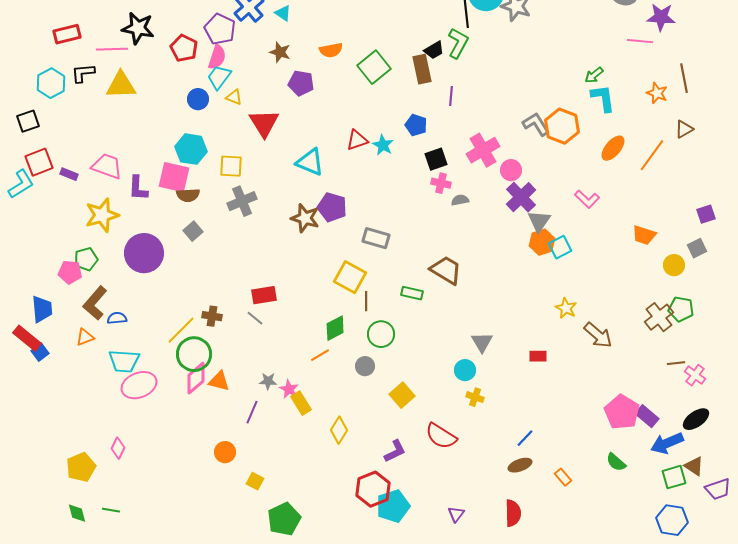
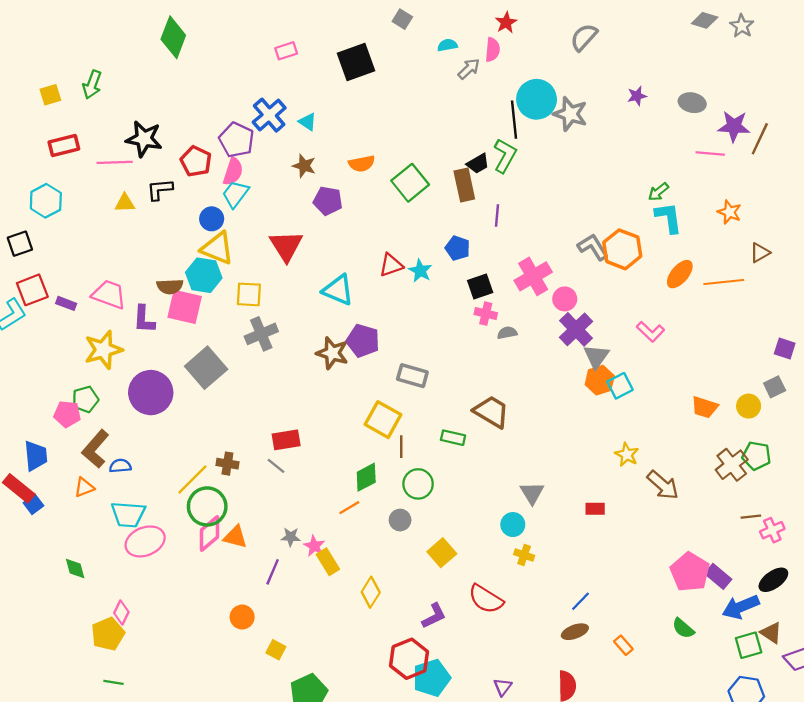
black L-shape: (83, 73) -> (160, 190), moved
brown line: (684, 78) -> (760, 139), moved, turned 36
yellow triangle: (121, 85) -> (125, 203), size x0.6
yellow triangle: (234, 97) -> (217, 248), moved, size x1.8
orange line: (652, 155) -> (724, 282), turned 48
brown semicircle: (188, 195) -> (170, 287), moved
purple square: (706, 214) -> (785, 349), turned 36
gray square: (193, 231) -> (206, 368), size x1.8
orange trapezoid: (644, 235) -> (705, 407), moved
pink cross: (695, 375) -> (772, 530), turned 30
yellow pentagon: (81, 467) -> (108, 634), moved
green diamond: (77, 513) -> (75, 569), moved

